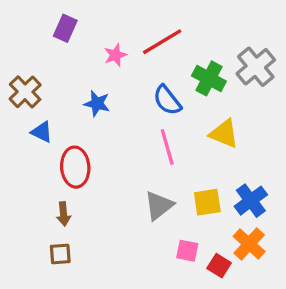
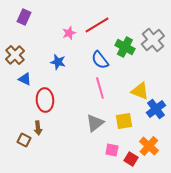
purple rectangle: (65, 28) -> (24, 17), moved
yellow triangle: (224, 134) -> (140, 91), moved
blue cross: (251, 201) -> (156, 109), moved
brown square: (60, 254) -> (24, 140), moved, turned 32

